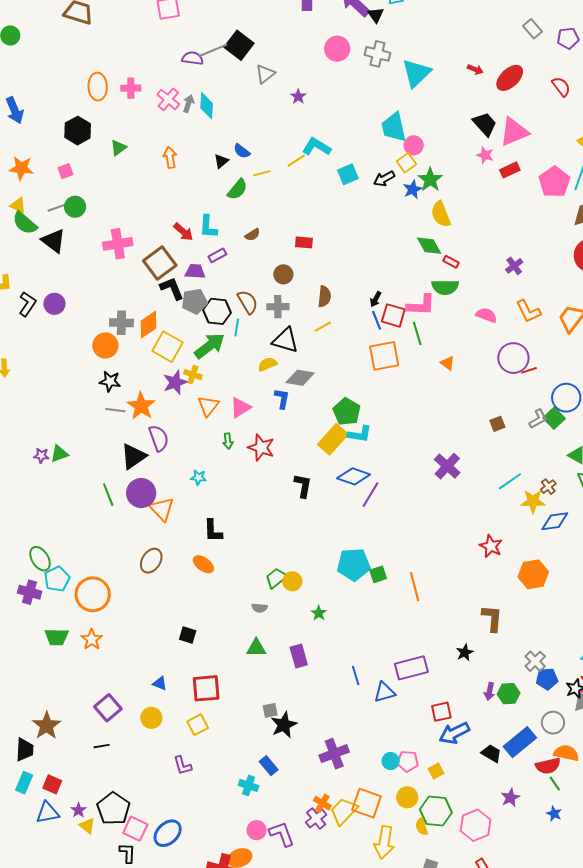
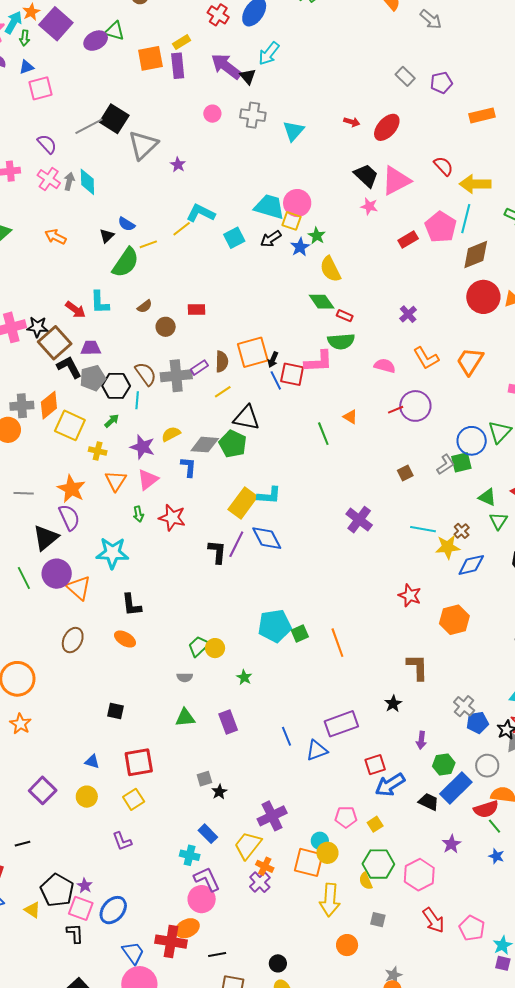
pink circle: (337, 49) -> (212, 114), size x0.7
purple semicircle: (192, 58) -> (47, 144), moved, turned 45
cyan triangle: (416, 73) -> (293, 131), size x0.7
gray triangle: (265, 74) -> (143, 145), size x1.5
red semicircle: (561, 87) -> (444, 166), moved
cyan trapezoid: (394, 127) -> (269, 207), moved, turned 124
pink circle: (414, 145) -> (297, 203), size x1.4
orange arrow: (170, 157) -> (55, 237), turned -50
yellow square: (406, 163) -> (291, 221), turned -30
red rectangle: (510, 170) -> (408, 239), moved
green star: (430, 180) -> (317, 236), size x0.7
green semicircle: (237, 189) -> (126, 263), size x1.4
purple rectangle: (217, 255) -> (199, 368), moved
brown circle: (283, 274) -> (166, 327), moved
gray cross: (278, 307) -> (176, 376), size x1.4
green line: (417, 333) -> (323, 434), moved
black triangle: (285, 340) -> (246, 418), moved
green arrow: (210, 346) -> (112, 421), size x0.5
orange square: (384, 356) -> (253, 352), moved
red line: (529, 370) -> (396, 410), moved
black star: (110, 381) -> (37, 327), moved
purple star: (175, 382) -> (142, 447), moved, turned -30
orange star: (141, 406) -> (71, 489), moved
green pentagon: (347, 412) -> (233, 444), moved
green square: (554, 418) -> (461, 462), turned 35
blue diamond: (354, 476) -> (267, 538), turned 48
cyan star: (198, 477) -> (112, 553), size x2.0
cyan line: (510, 481) -> (423, 529), turned 50
purple line: (370, 495) -> (236, 544), moved
green hexagon: (509, 694) -> (444, 764), moved
black star: (284, 725) -> (219, 792), size x0.6
black line: (102, 746) -> (23, 844), moved
cyan circle: (391, 761) -> (320, 841), moved
yellow circle: (407, 797) -> (327, 853), moved
purple star: (78, 810) -> (85, 886), moved
yellow trapezoid: (344, 811) -> (248, 845), moved
pink circle: (257, 830) -> (202, 899), size x1.4
purple L-shape: (282, 834) -> (207, 879), moved

